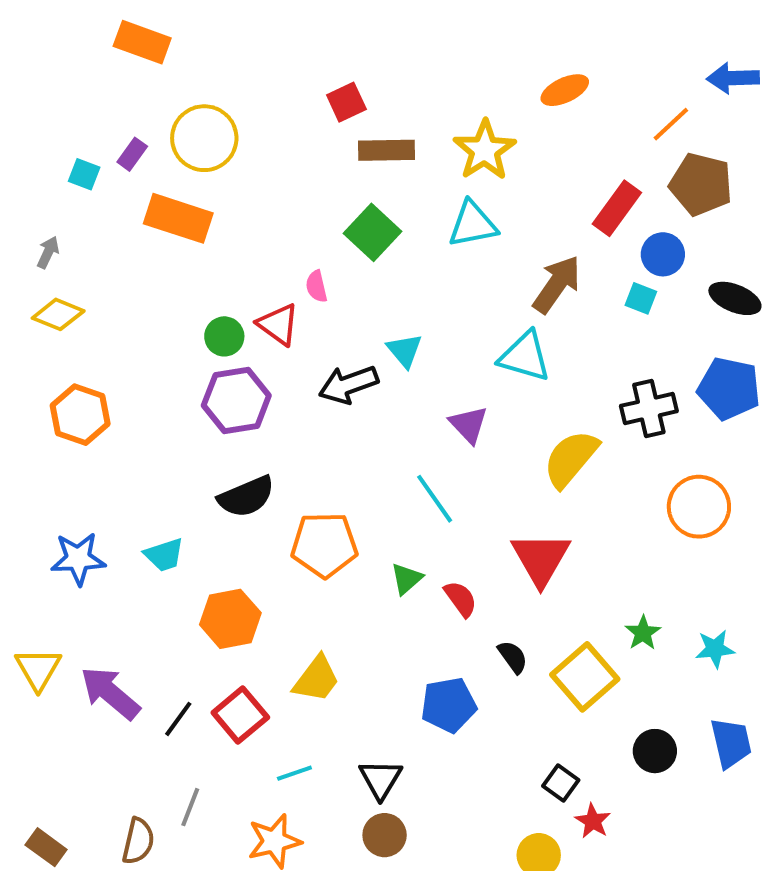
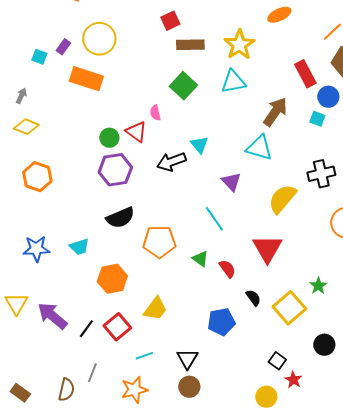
red rectangle: (617, 208) -> (305, 74), turned -64
green triangle: (407, 579) -> (200, 259), turned -42

